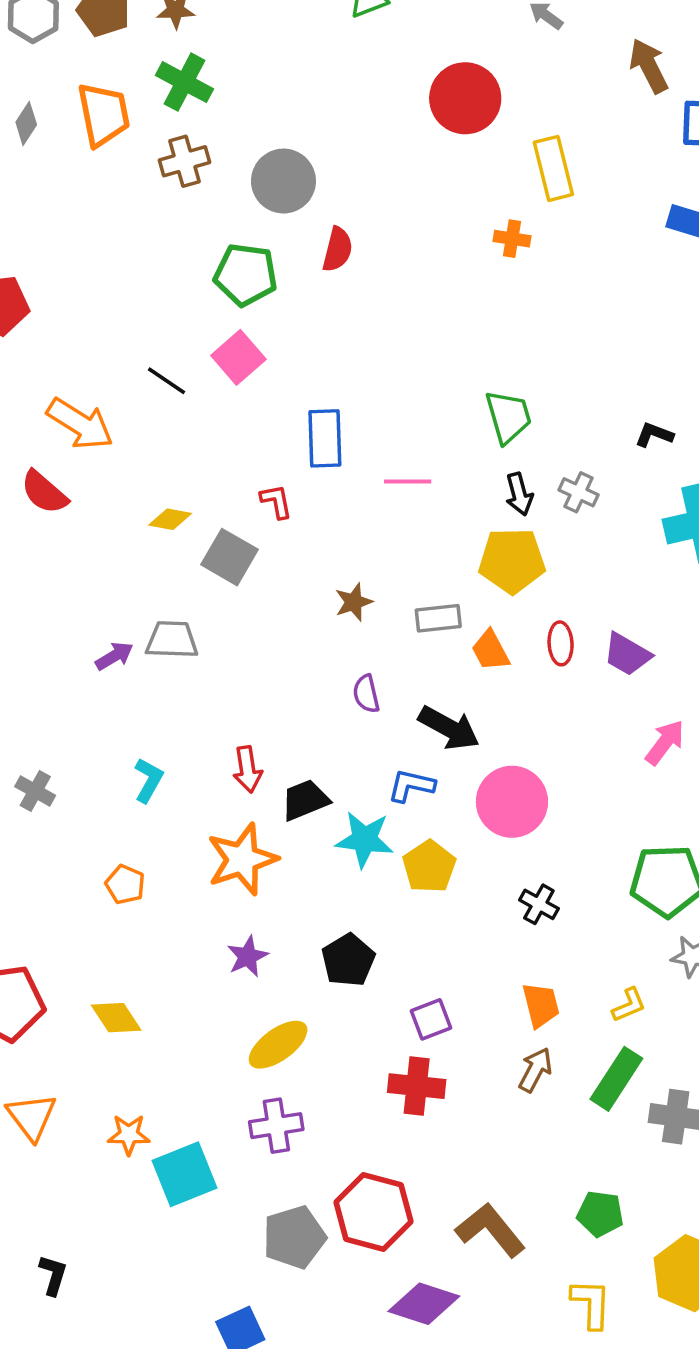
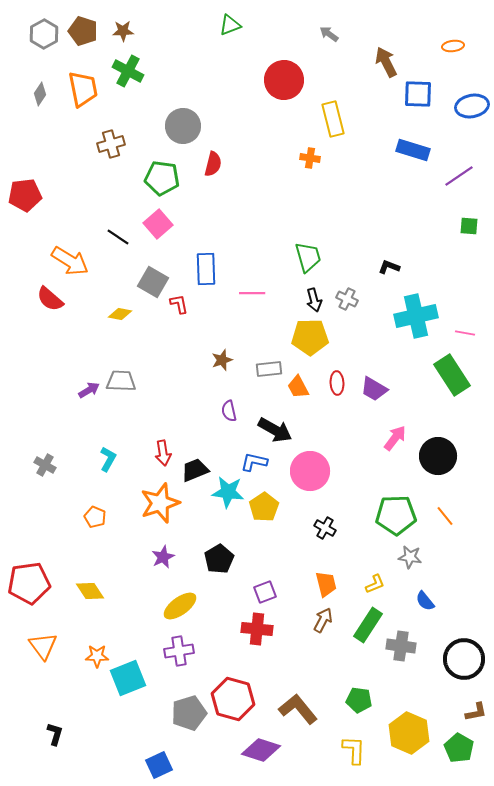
brown cross: (185, 161) -> (111, 144), moved
gray square: (229, 557) -> (153, 282), moved

